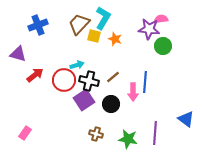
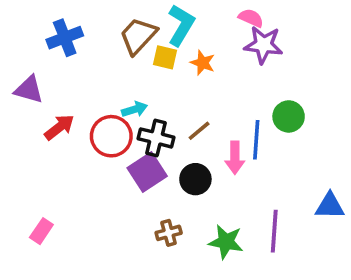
pink semicircle: (161, 19) -> (251, 18), moved, turned 32
green circle: (163, 46) -> (289, 116), moved
blue triangle: (186, 119) -> (330, 206), turned -36
brown cross: (96, 134) -> (169, 233), turned -32

